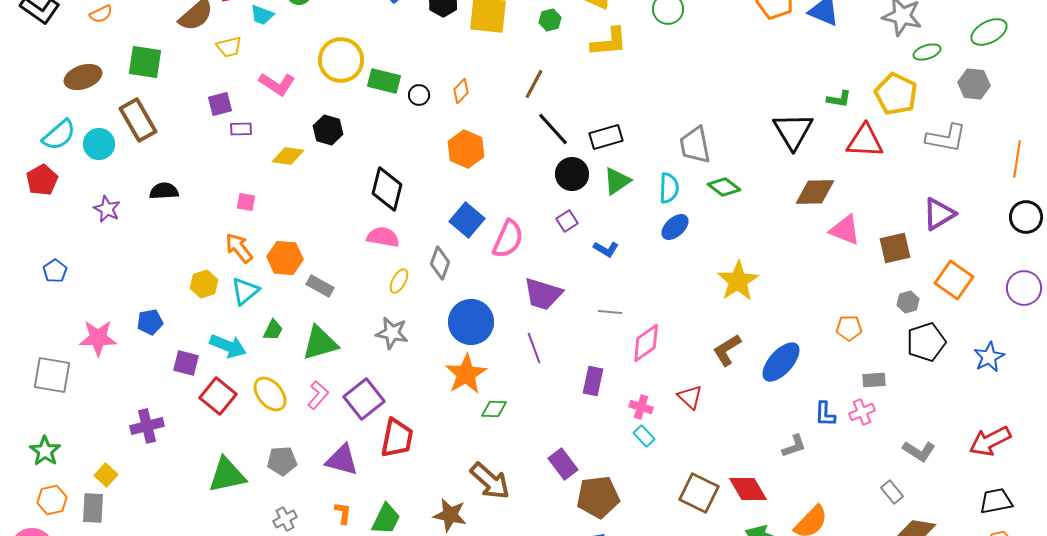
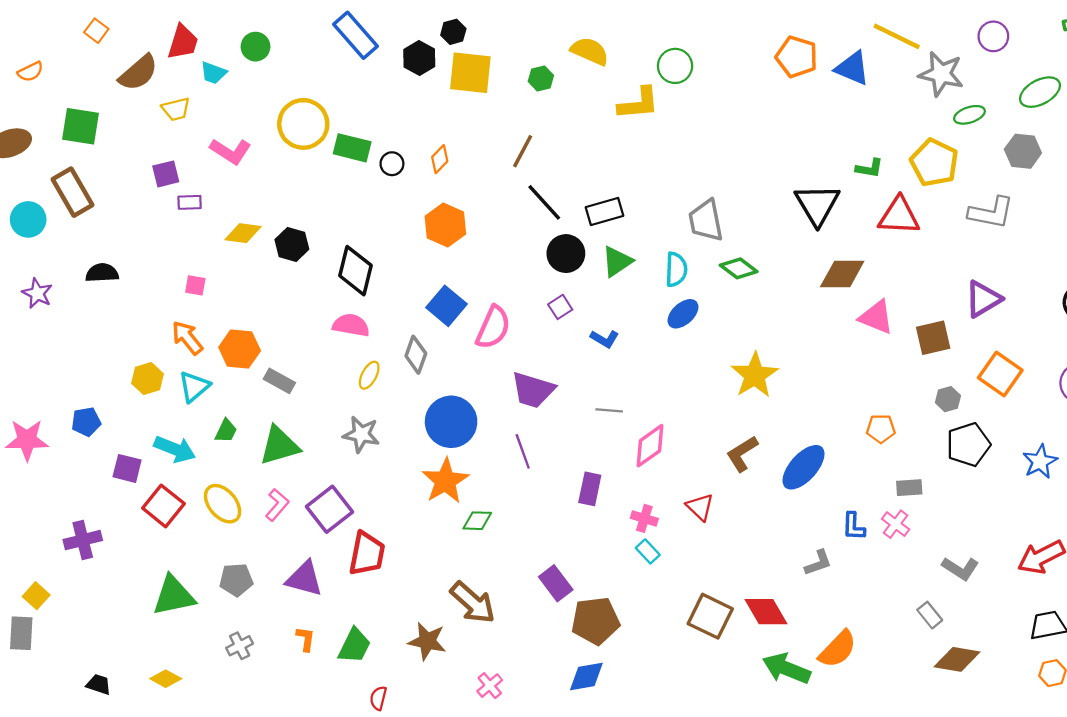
yellow L-shape: (609, 42) -> (639, 103), moved
black hexagon: (328, 130) -> (292, 244), moved
pink cross: (862, 412) -> (896, 524), turned -30

